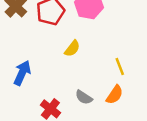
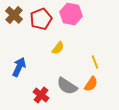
gray semicircle: (84, 97) -> (67, 86), size x1.5

